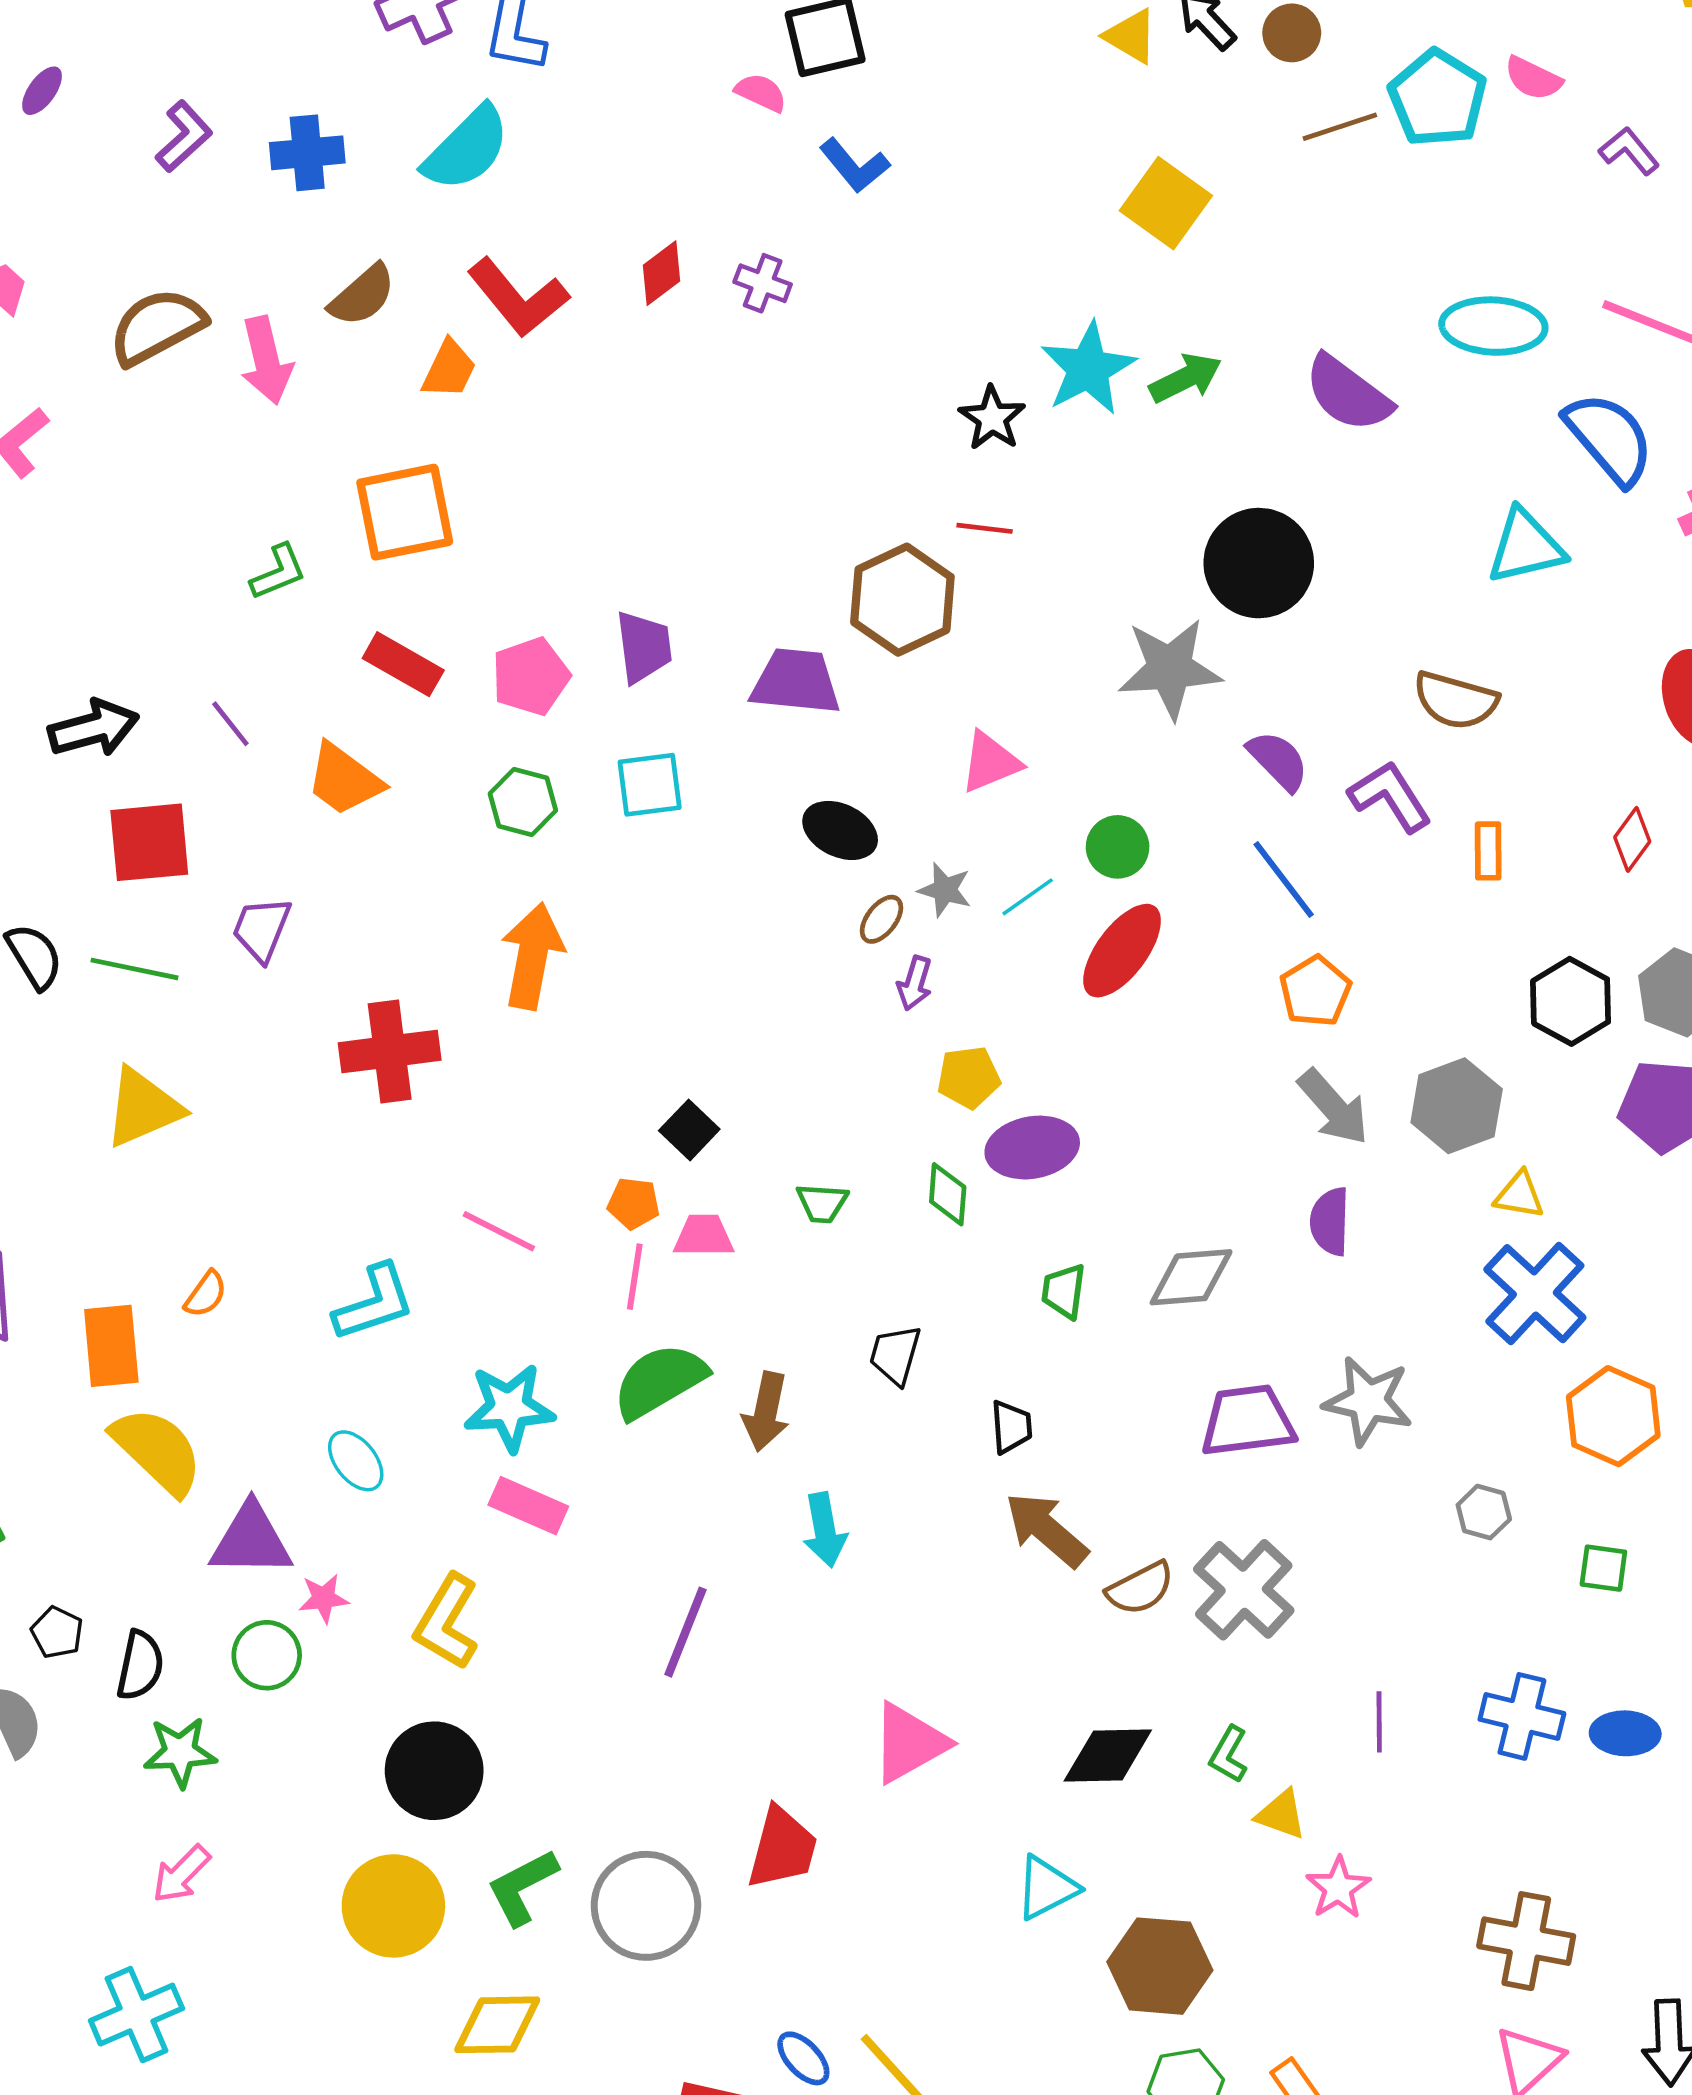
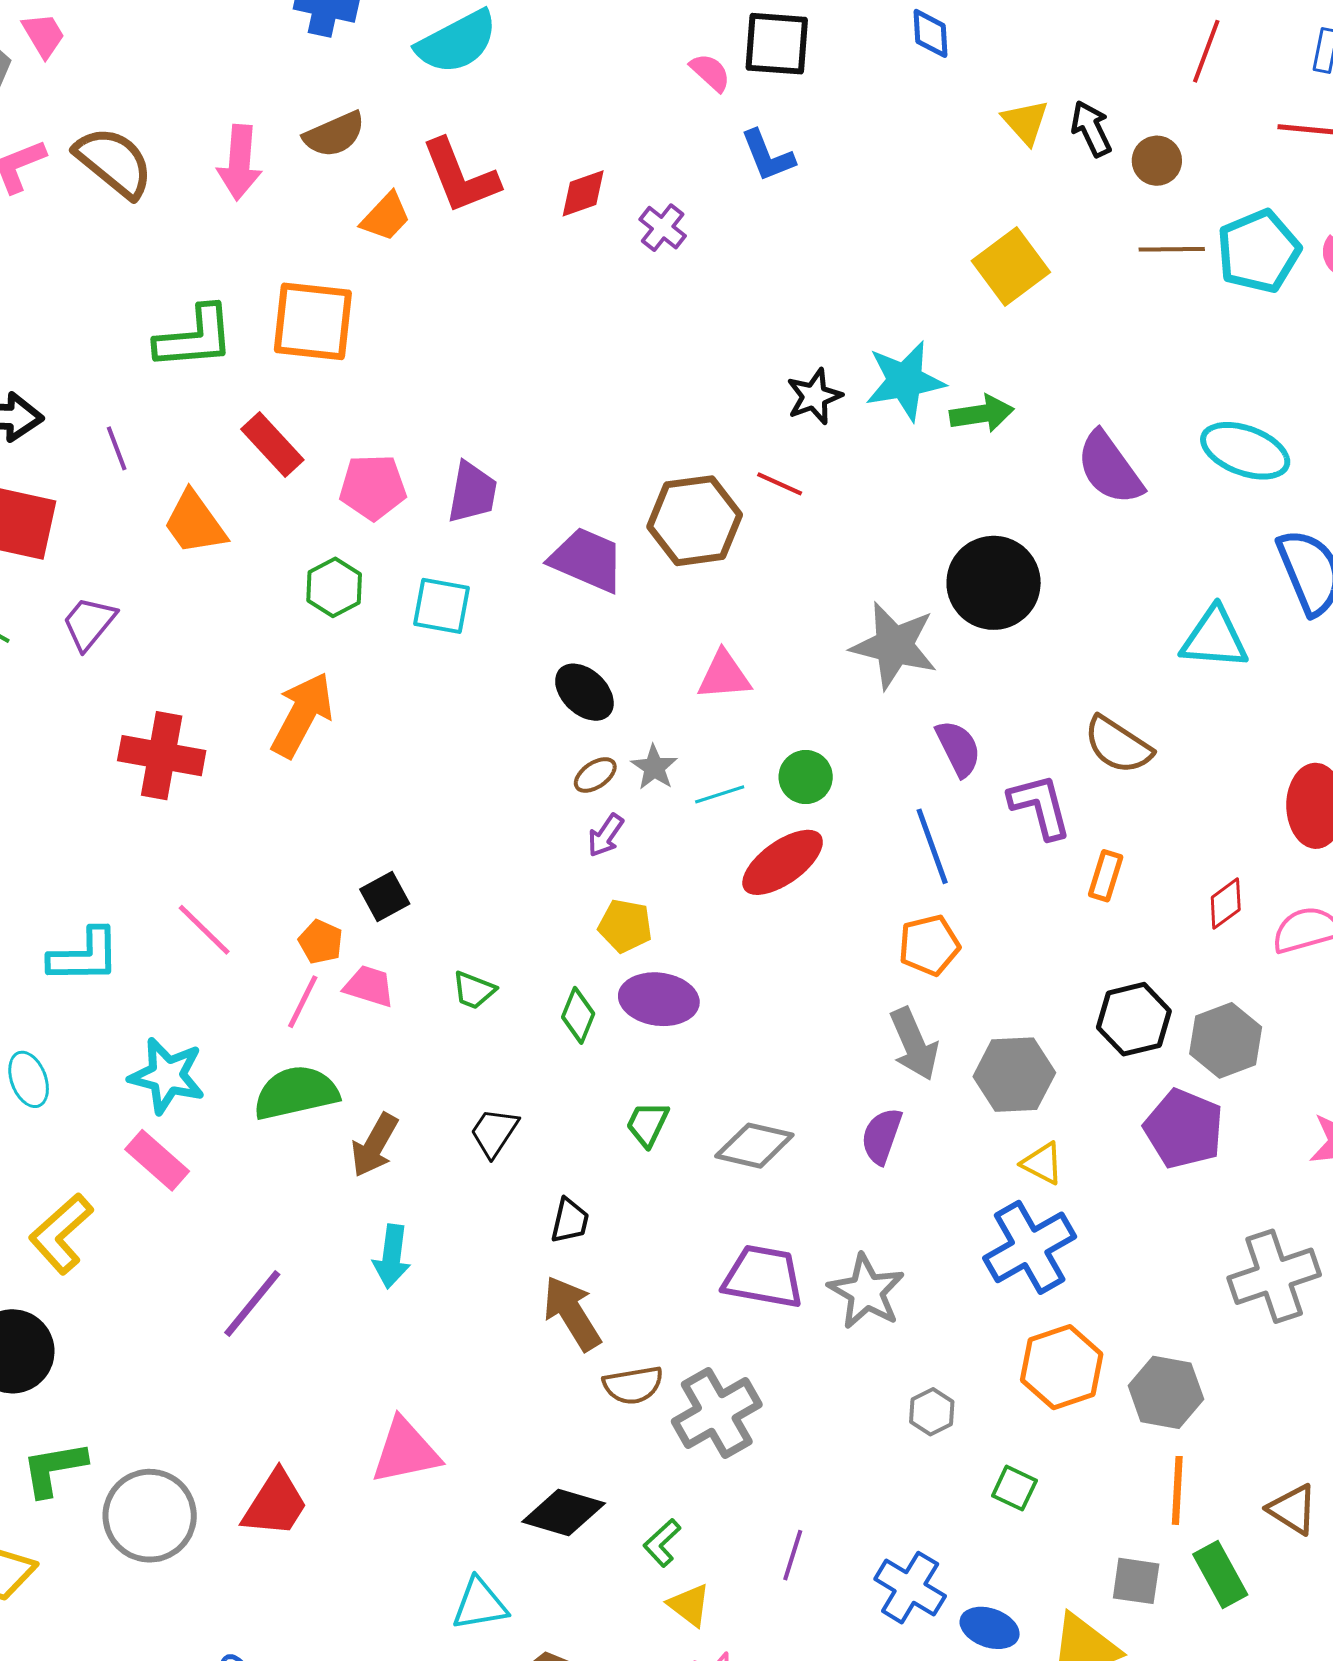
brown semicircle: (157, 327) -> (114, 162), moved, turned 50
green L-shape: (278, 572) -> (195, 337), size x1.6

